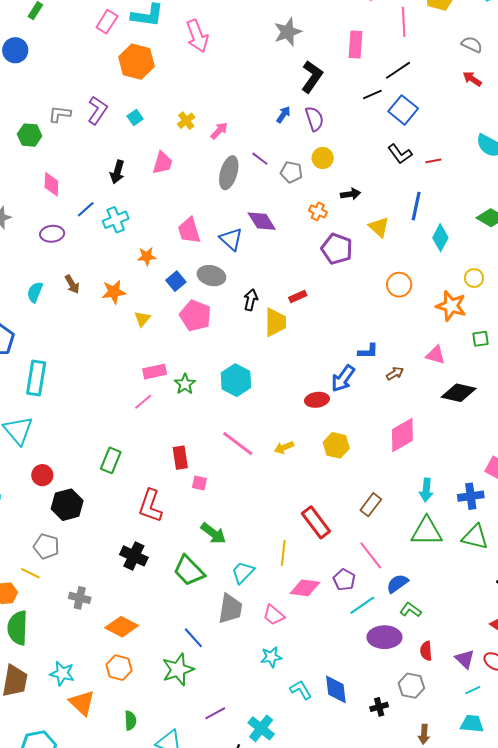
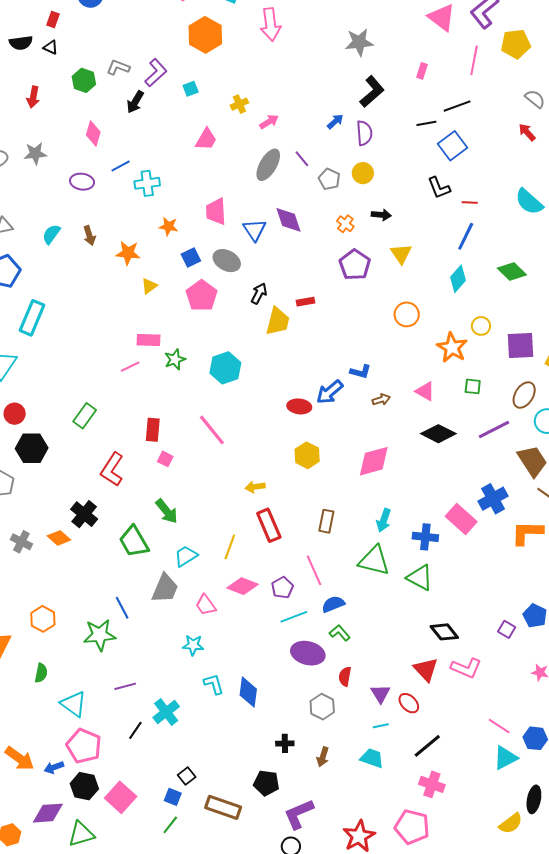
pink rectangle: (355, 45) -> (422, 71), size x0.6
black arrow: (117, 172) -> (135, 102), moved
blue line: (416, 206) -> (466, 236), moved
yellow arrow: (284, 447) -> (255, 487), moved
brown rectangle: (371, 505) -> (326, 521), turned -40
orange diamond: (122, 627) -> (59, 538), moved, size x0.7
black cross: (379, 707) -> (285, 743), moved

